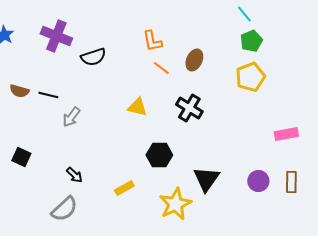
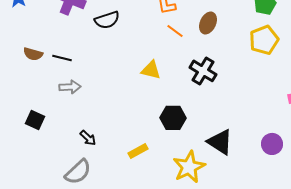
gray arrow: (71, 117) -> (70, 87), moved, turned -130
black triangle: (206, 179) -> (220, 142), turned -32

